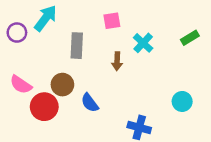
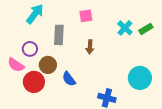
purple circle: (17, 33) -> (30, 49), moved
cyan cross: (143, 43) -> (125, 28), moved
cyan circle: (182, 101) -> (140, 78), size x1.5

